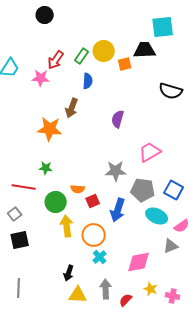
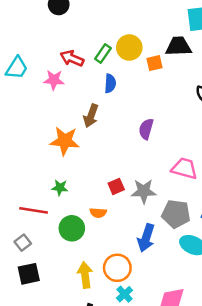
red arrow: (56, 60) -> (72, 58), turned 78
pink trapezoid: (150, 152) -> (184, 168), turned 45
red square: (93, 201) -> (116, 186), moved
yellow arrow: (67, 226) -> (85, 275), moved

